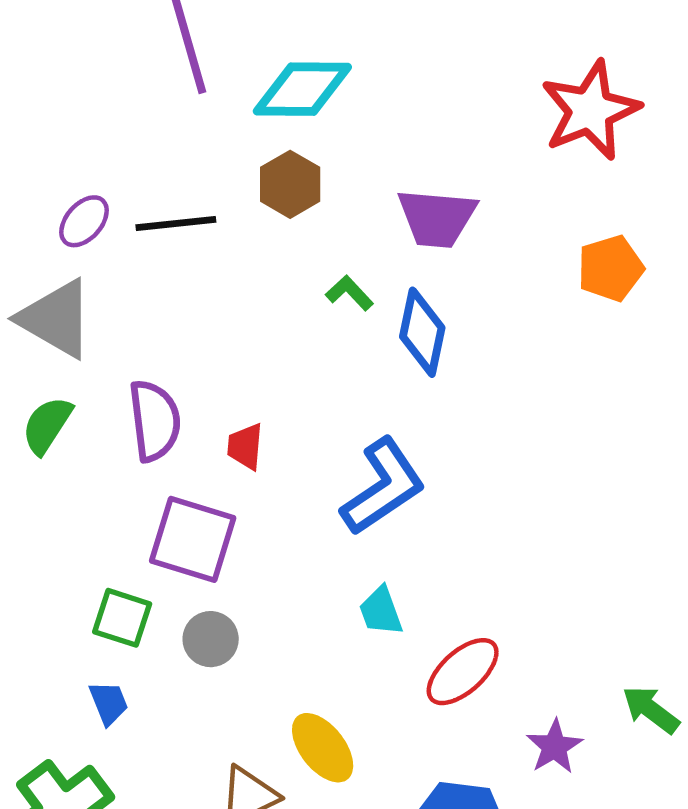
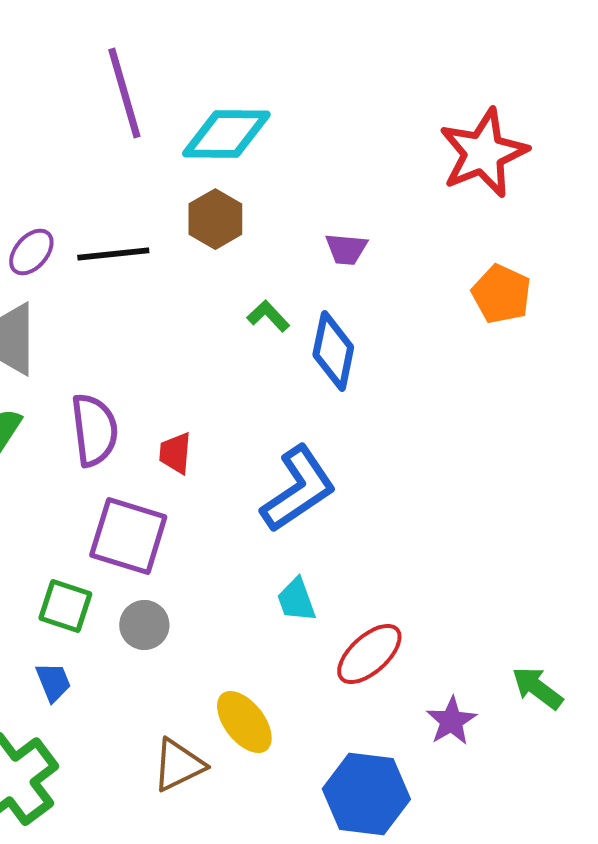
purple trapezoid: (437, 218) -> (346, 249), size x0.6
orange pentagon: (610, 268) -> (501, 294), turned -30

